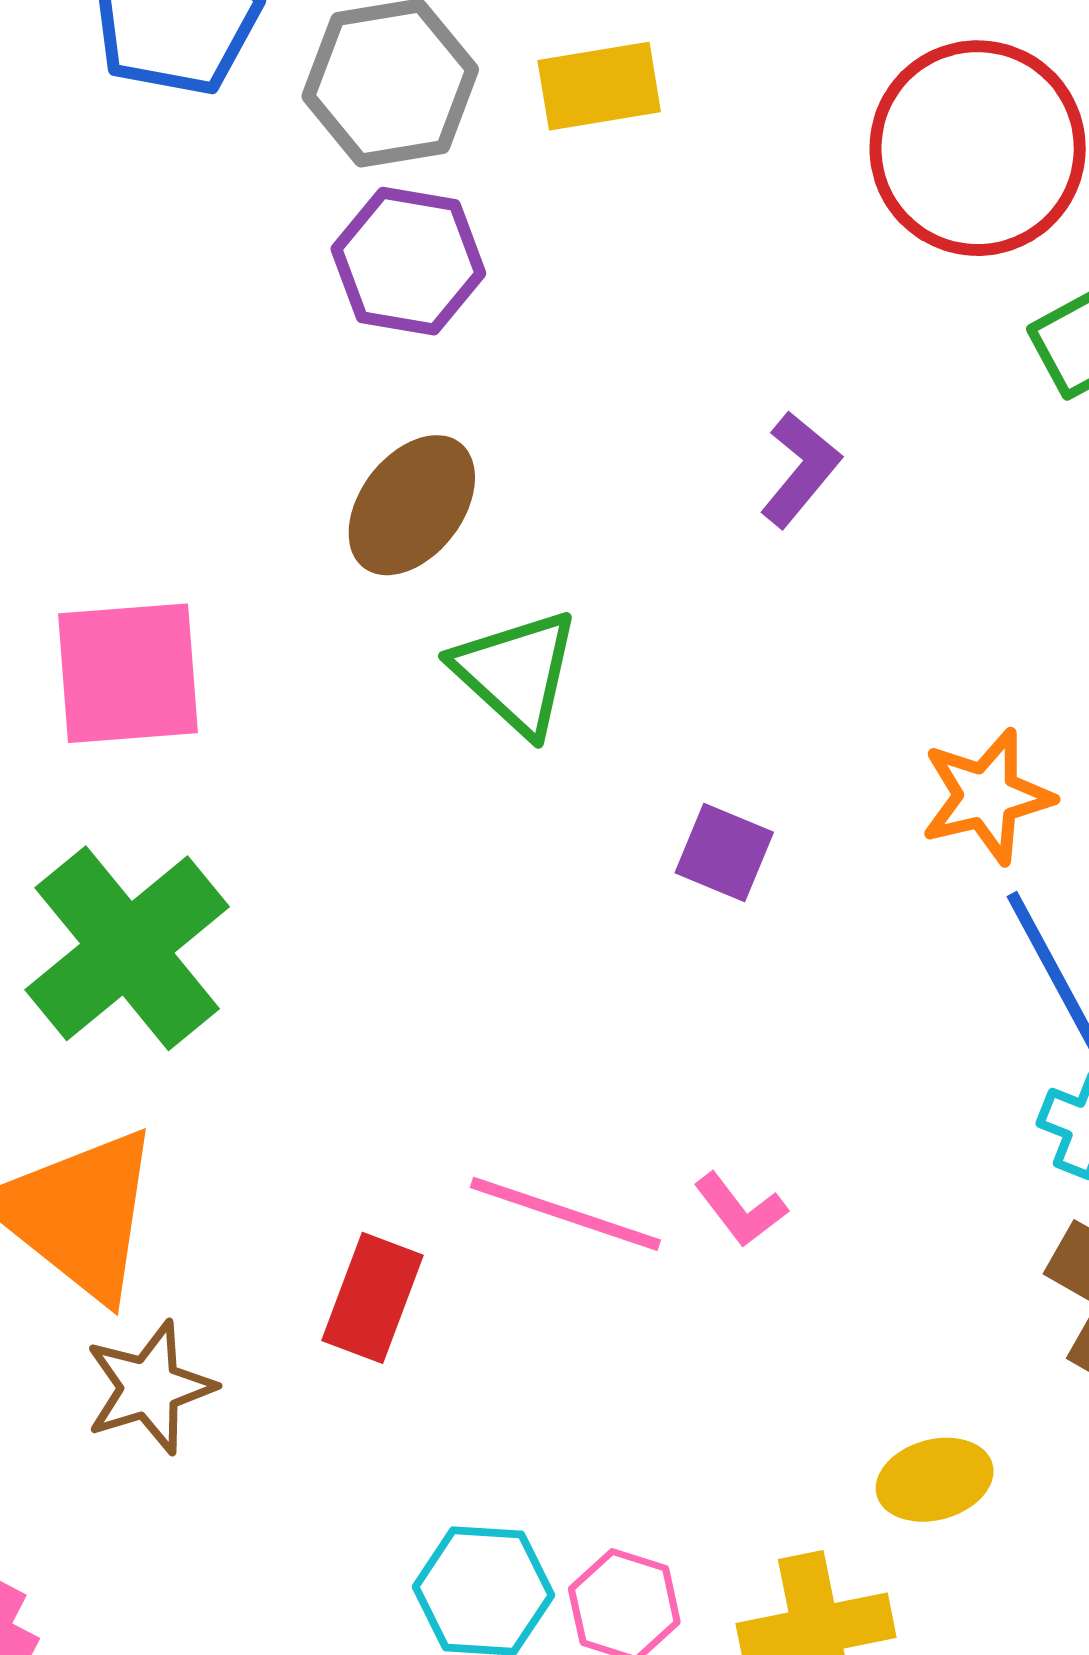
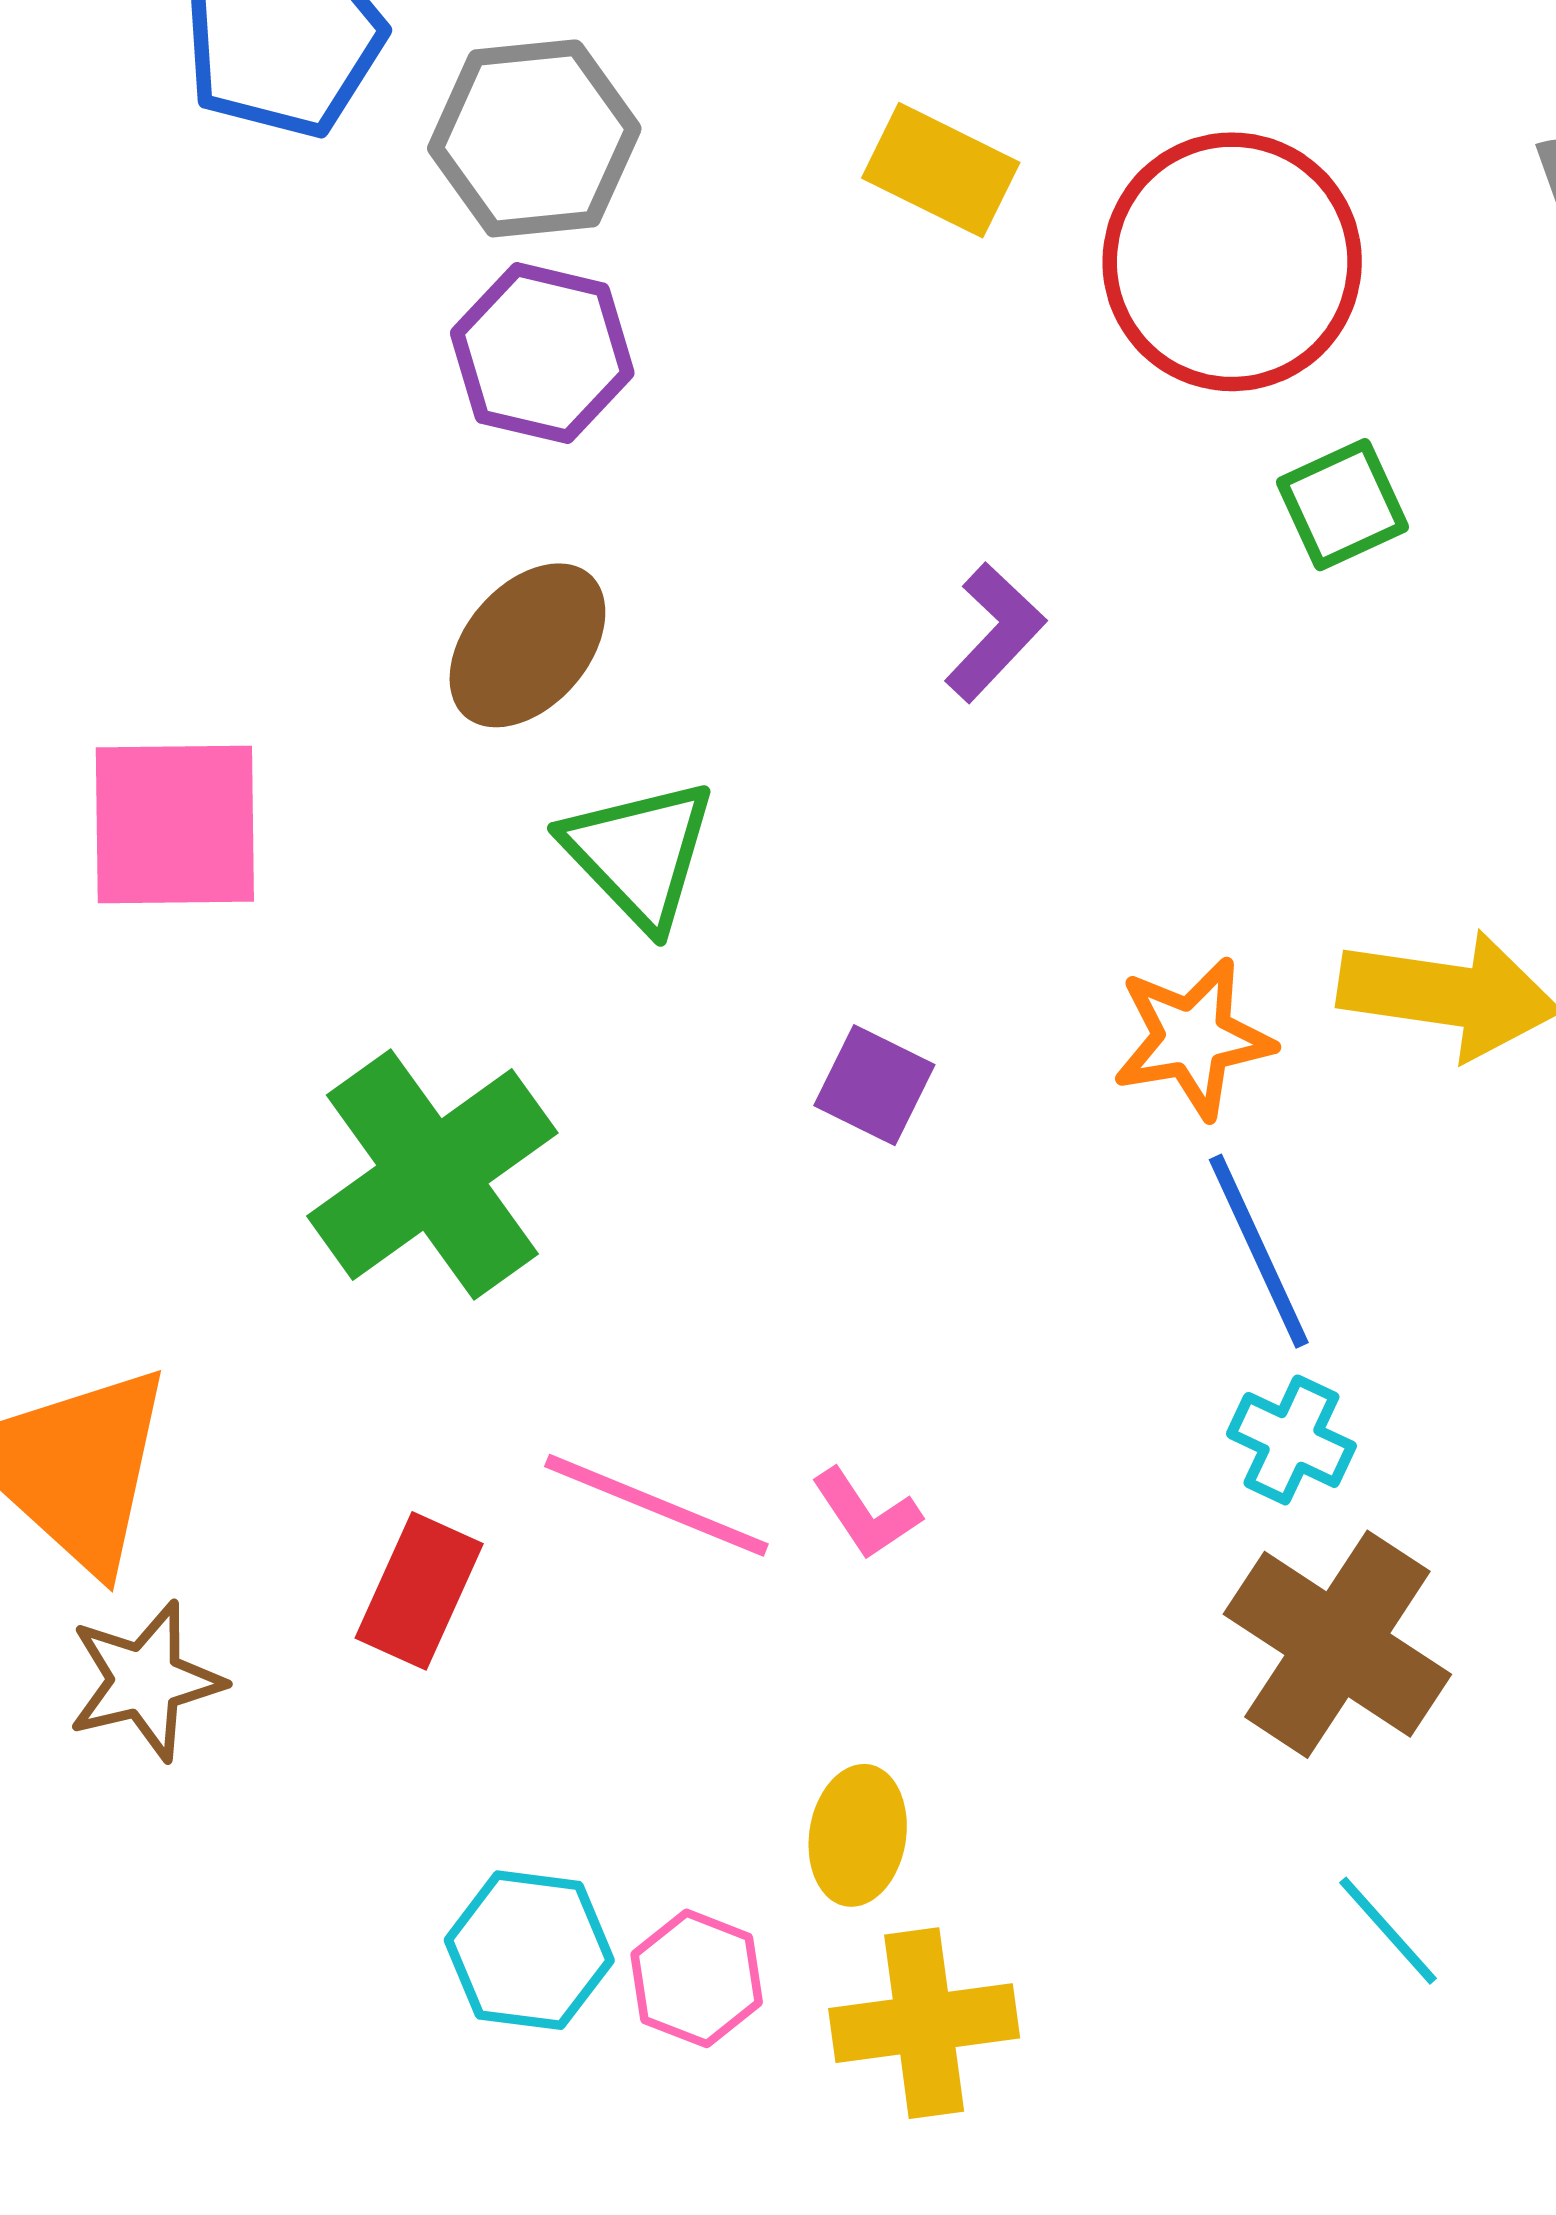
yellow rectangle: (599, 86) -> (941, 170), moved, turned 32
green cross: (127, 948) -> (432, 1175), moved
yellow ellipse: (935, 1480) -> (858, 1835), moved, turned -69

